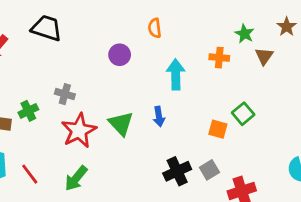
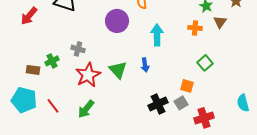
purple circle: (120, 55) -> (117, 21), size x1.5
orange cross: (219, 58) -> (195, 28), moved
orange square: (218, 129) -> (187, 86), moved

